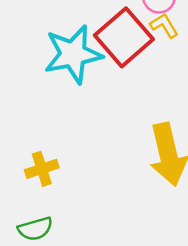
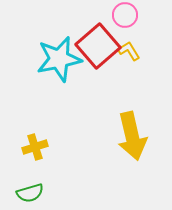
yellow L-shape: (164, 26) -> (129, 51), moved

